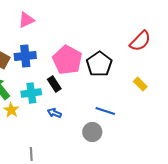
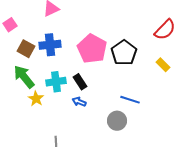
black rectangle: (54, 84) -> (80, 82), moved
yellow rectangle: (140, 84) -> (163, 65), moved

